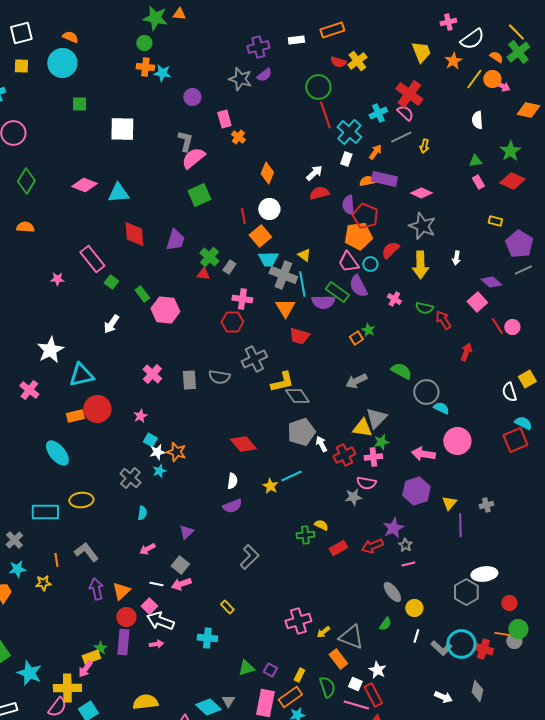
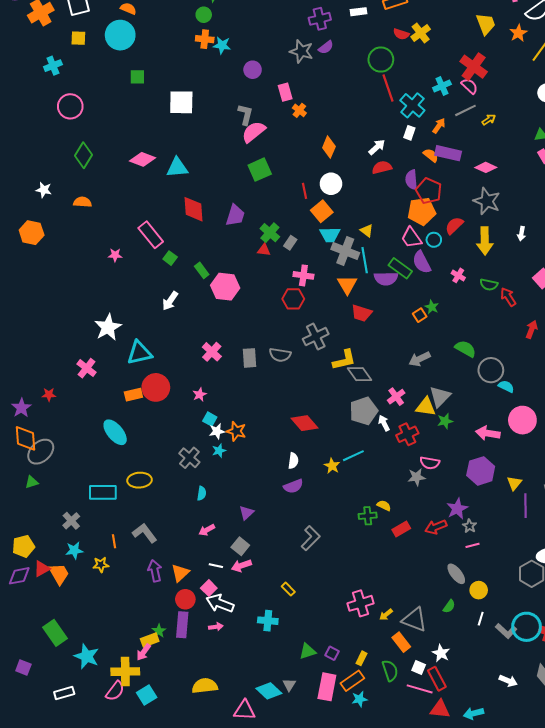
yellow arrow: (424, 146) -> (489, 120), turned -136
orange semicircle: (367, 181) -> (431, 155), turned 49
pink cross: (373, 457) -> (396, 397), moved, turned -30

